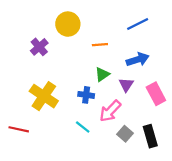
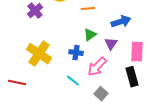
pink rectangle: (156, 94) -> (137, 52), turned 30
gray square: (125, 134) -> (101, 94), moved
black rectangle: (150, 136) -> (132, 77), moved

